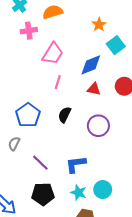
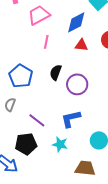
pink trapezoid: (53, 54) -> (39, 15), turned -145
purple circle: (98, 126) -> (77, 84), moved
cyan star: (79, 193) -> (60, 144), moved
black pentagon: (43, 194) -> (26, 144), moved

